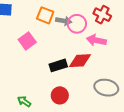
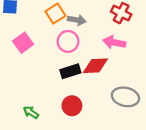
orange square: (45, 15) -> (55, 14), turned 36
pink circle: (77, 24) -> (68, 41), moved
pink square: (27, 41) -> (23, 43), moved

